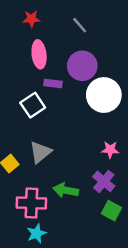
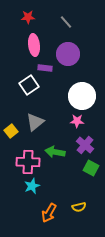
white circle: (104, 95) -> (82, 96), moved
pink star: (110, 150) -> (77, 121), moved

